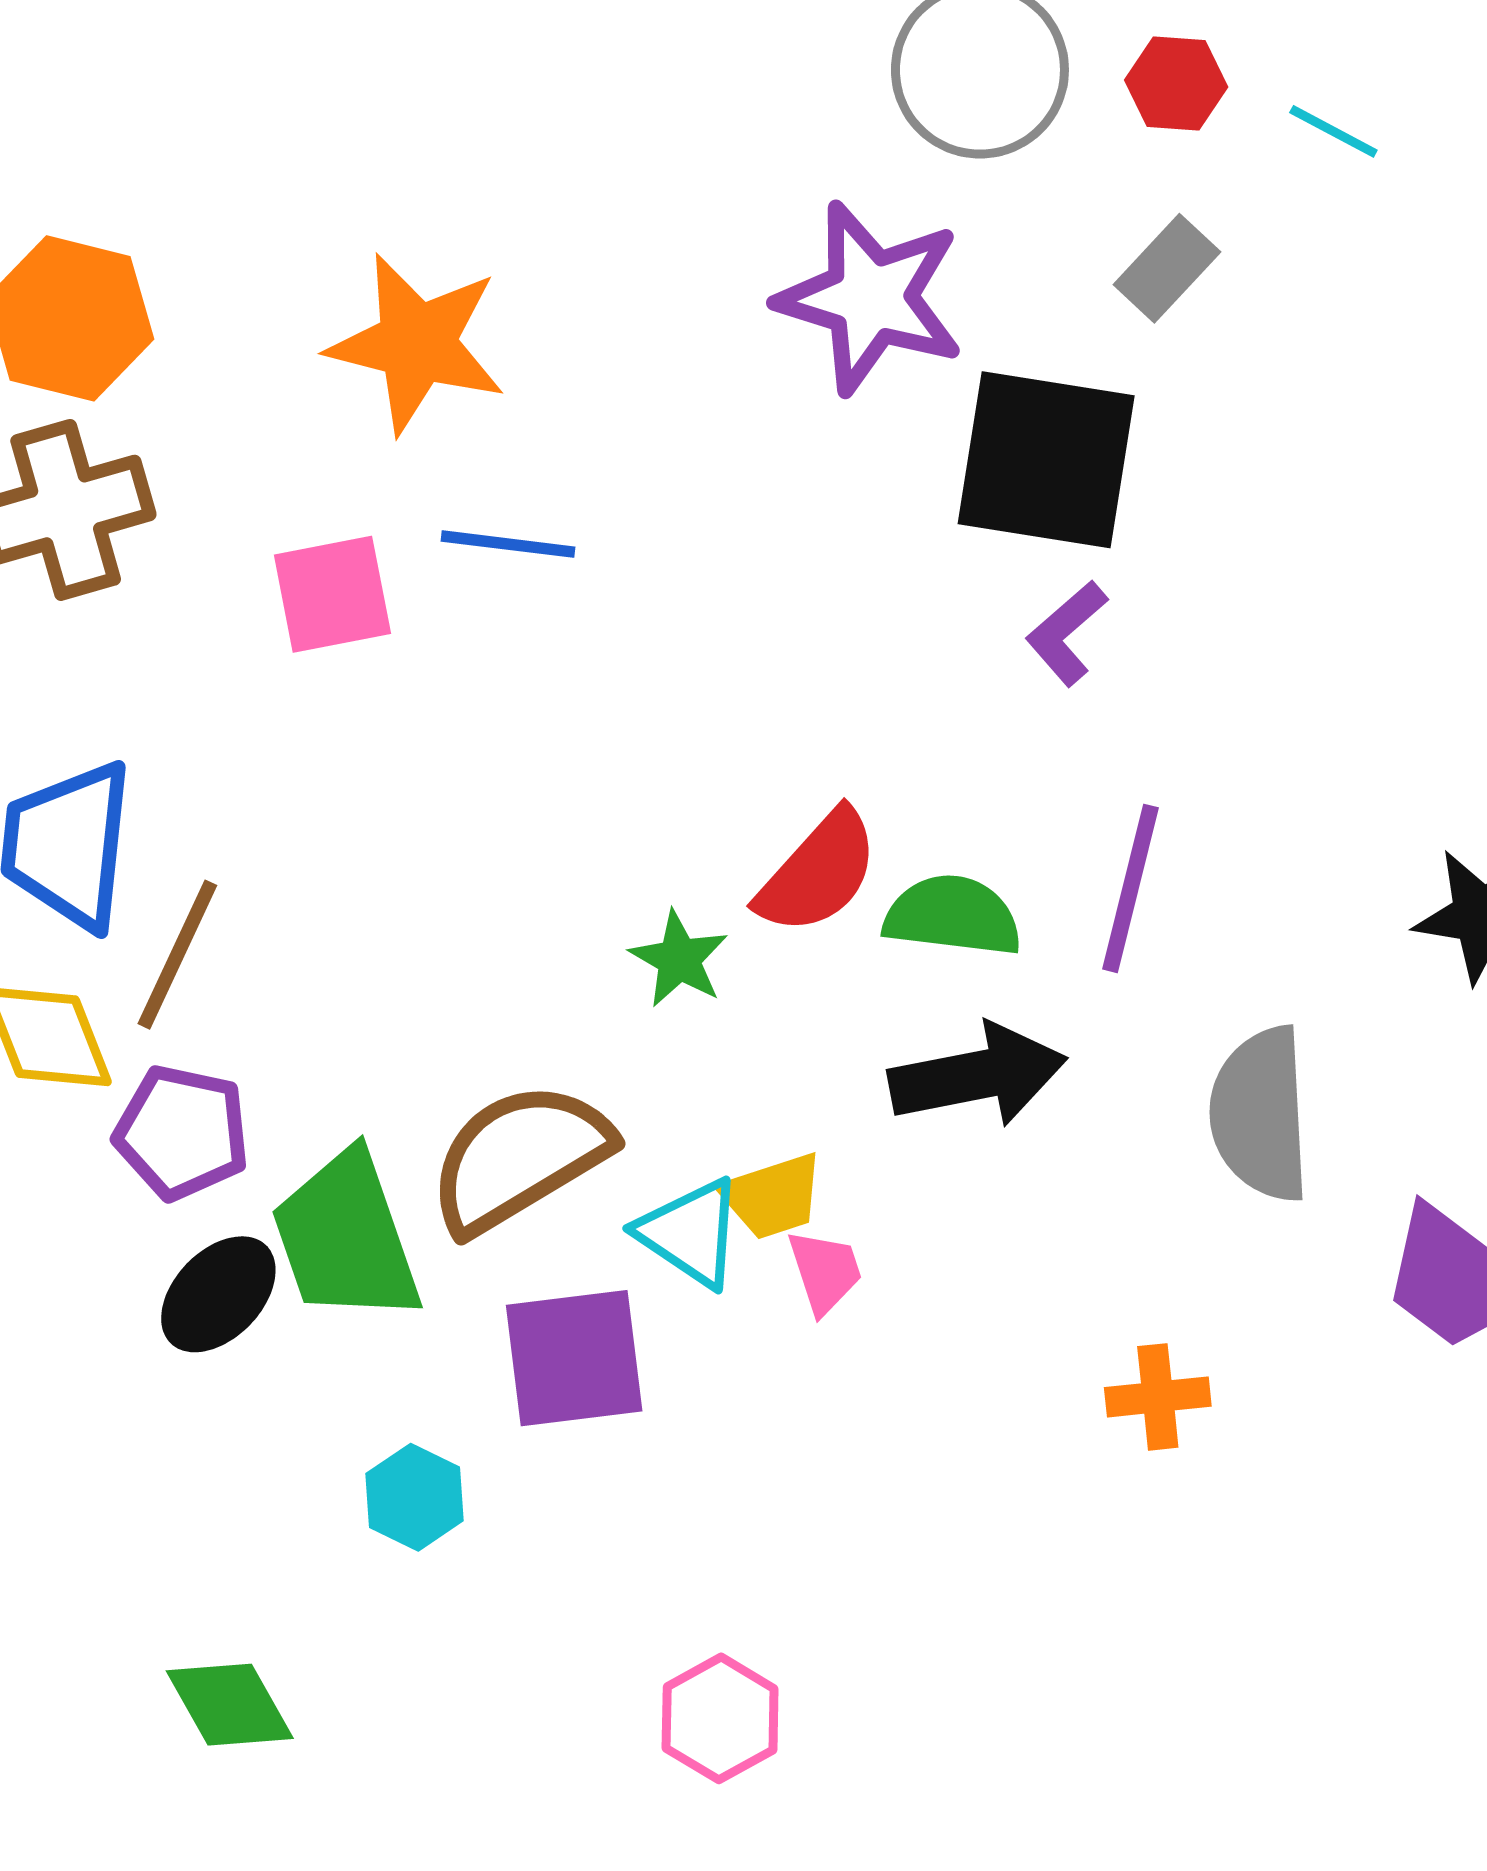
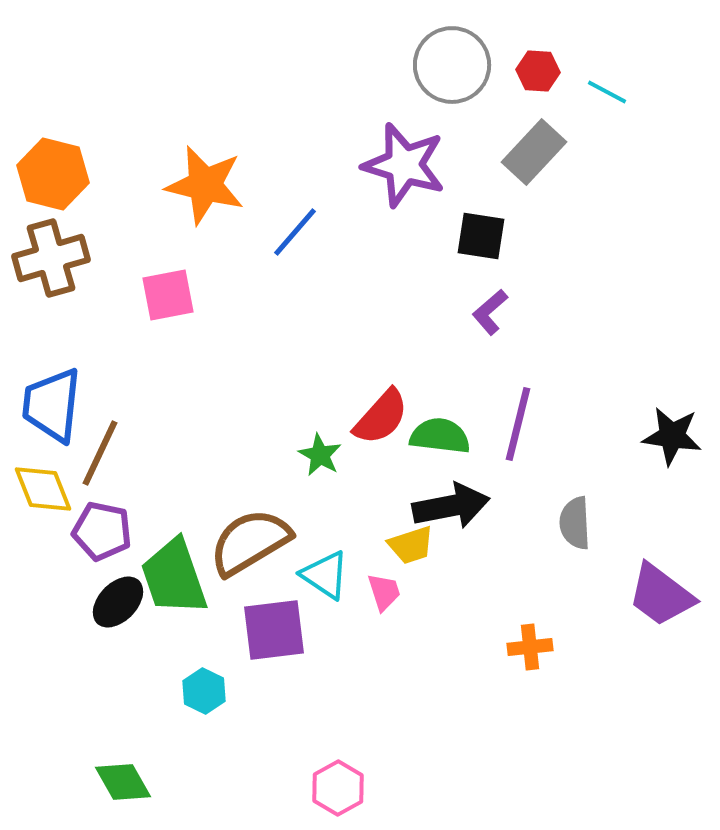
gray rectangle: (1167, 268) -> (534, 152), size x1.4
black square: (1046, 460) -> (481, 236), size x0.6
blue line: (508, 544) -> (295, 232), moved, turned -56
gray semicircle: (1260, 1114) -> (575, 523), size x0.7
yellow trapezoid: (772, 1196) -> (411, 545), moved

